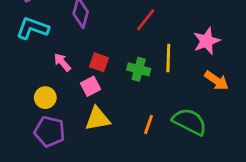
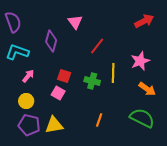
pink arrow: (62, 62) -> (28, 76), moved, turned 80
pink square: (91, 86) -> (58, 93), turned -32
yellow triangle: (98, 119) -> (54, 125), moved
green semicircle: (190, 122) -> (142, 118), moved

